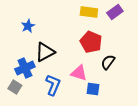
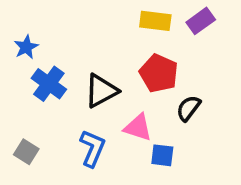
blue star: (28, 26) -> (26, 47), moved
black triangle: (45, 52) -> (101, 91), moved
blue cross: (25, 68) -> (49, 84), moved, turned -30

